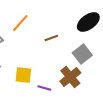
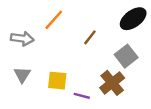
brown line: (51, 38) -> (90, 37), turned -32

